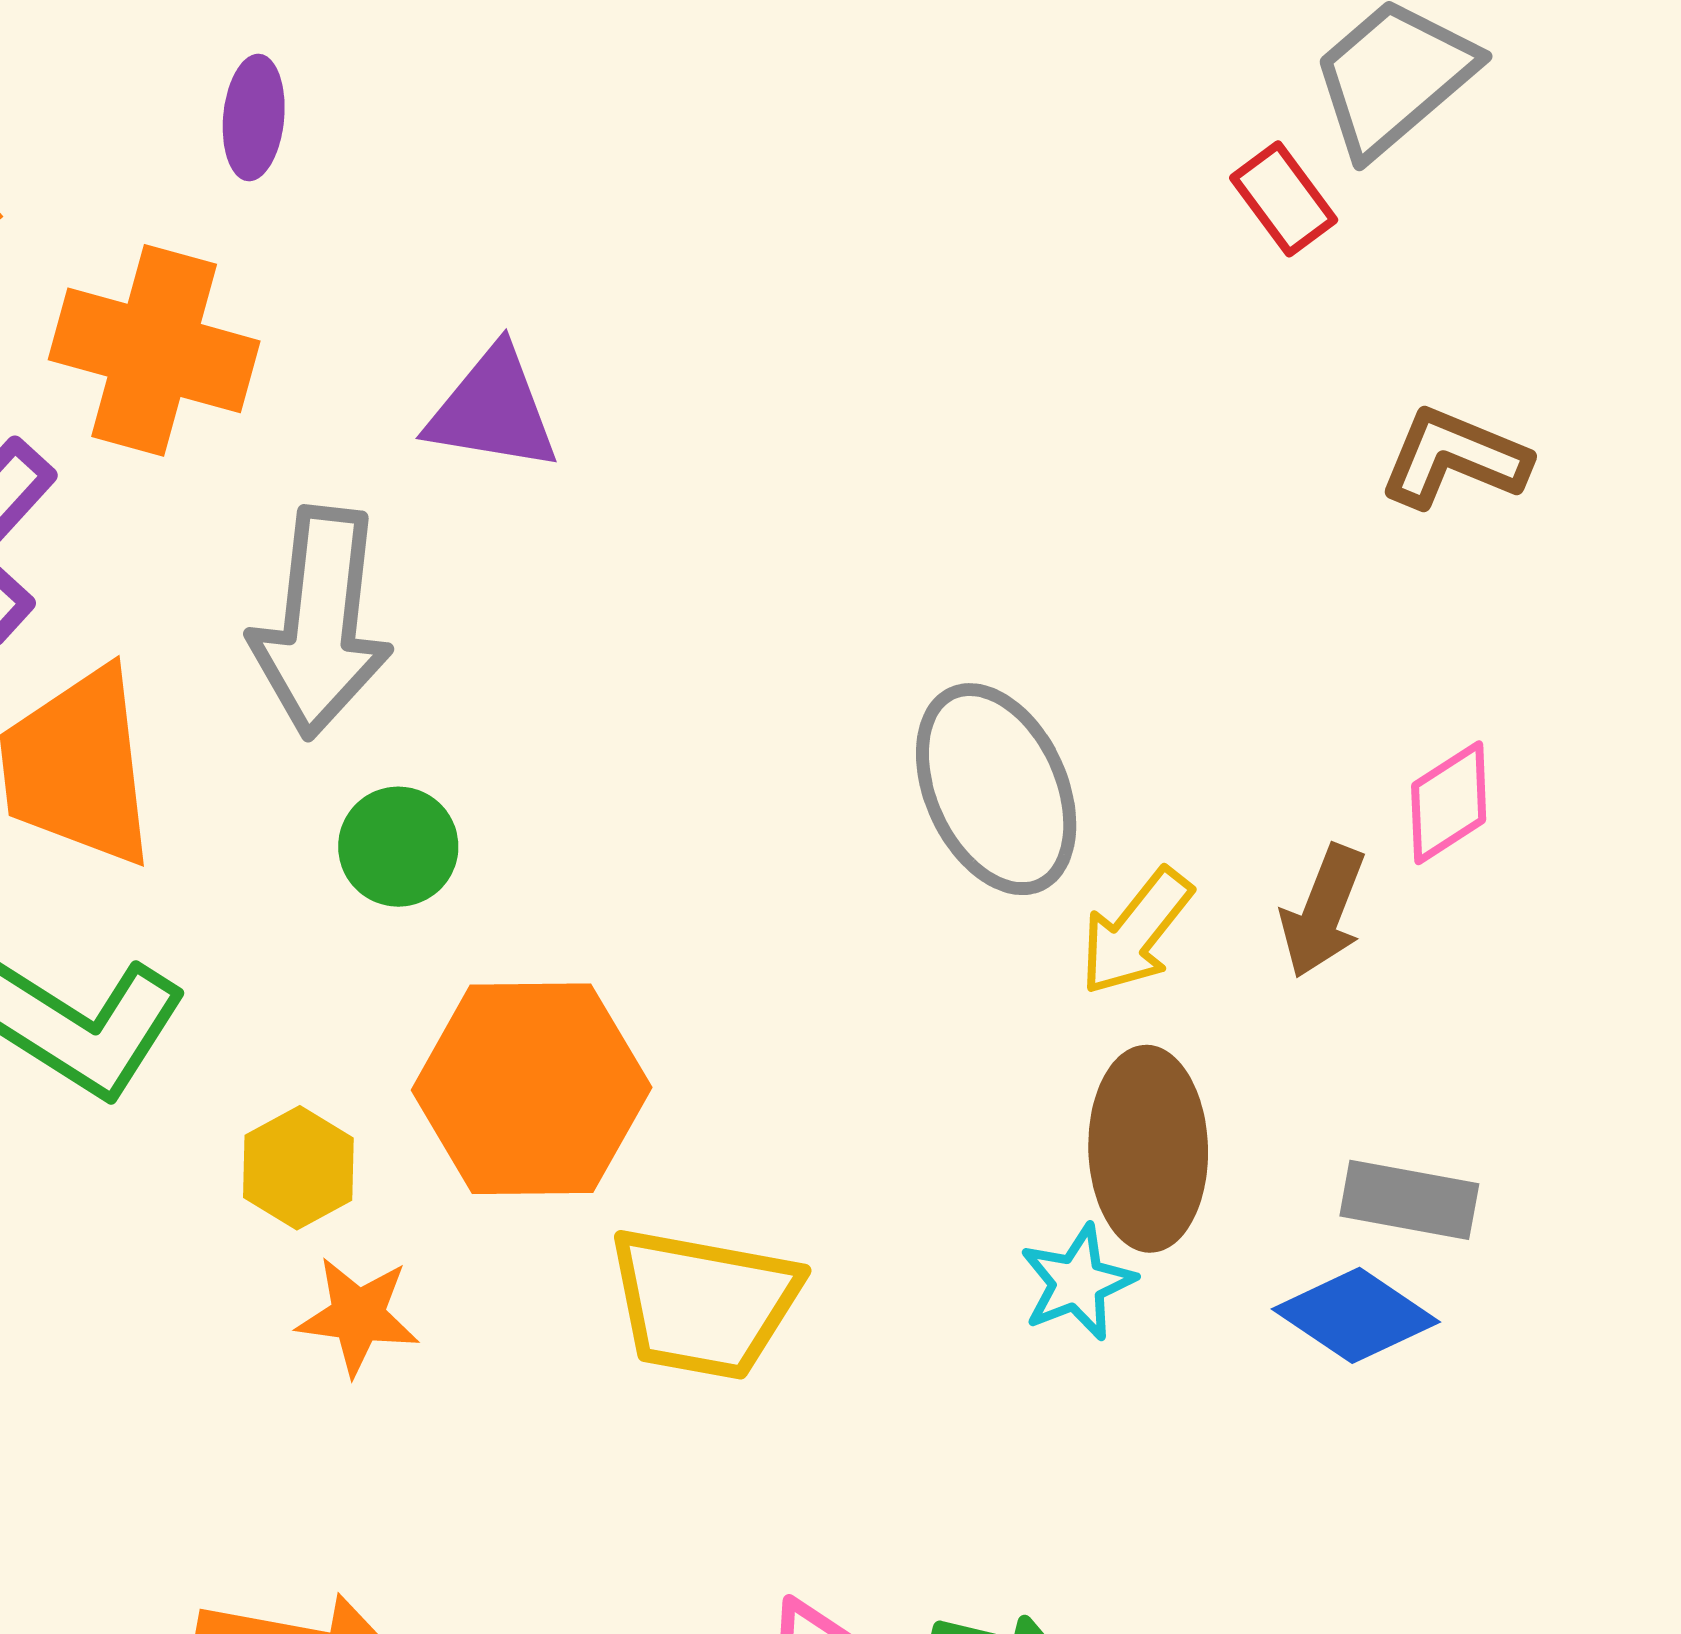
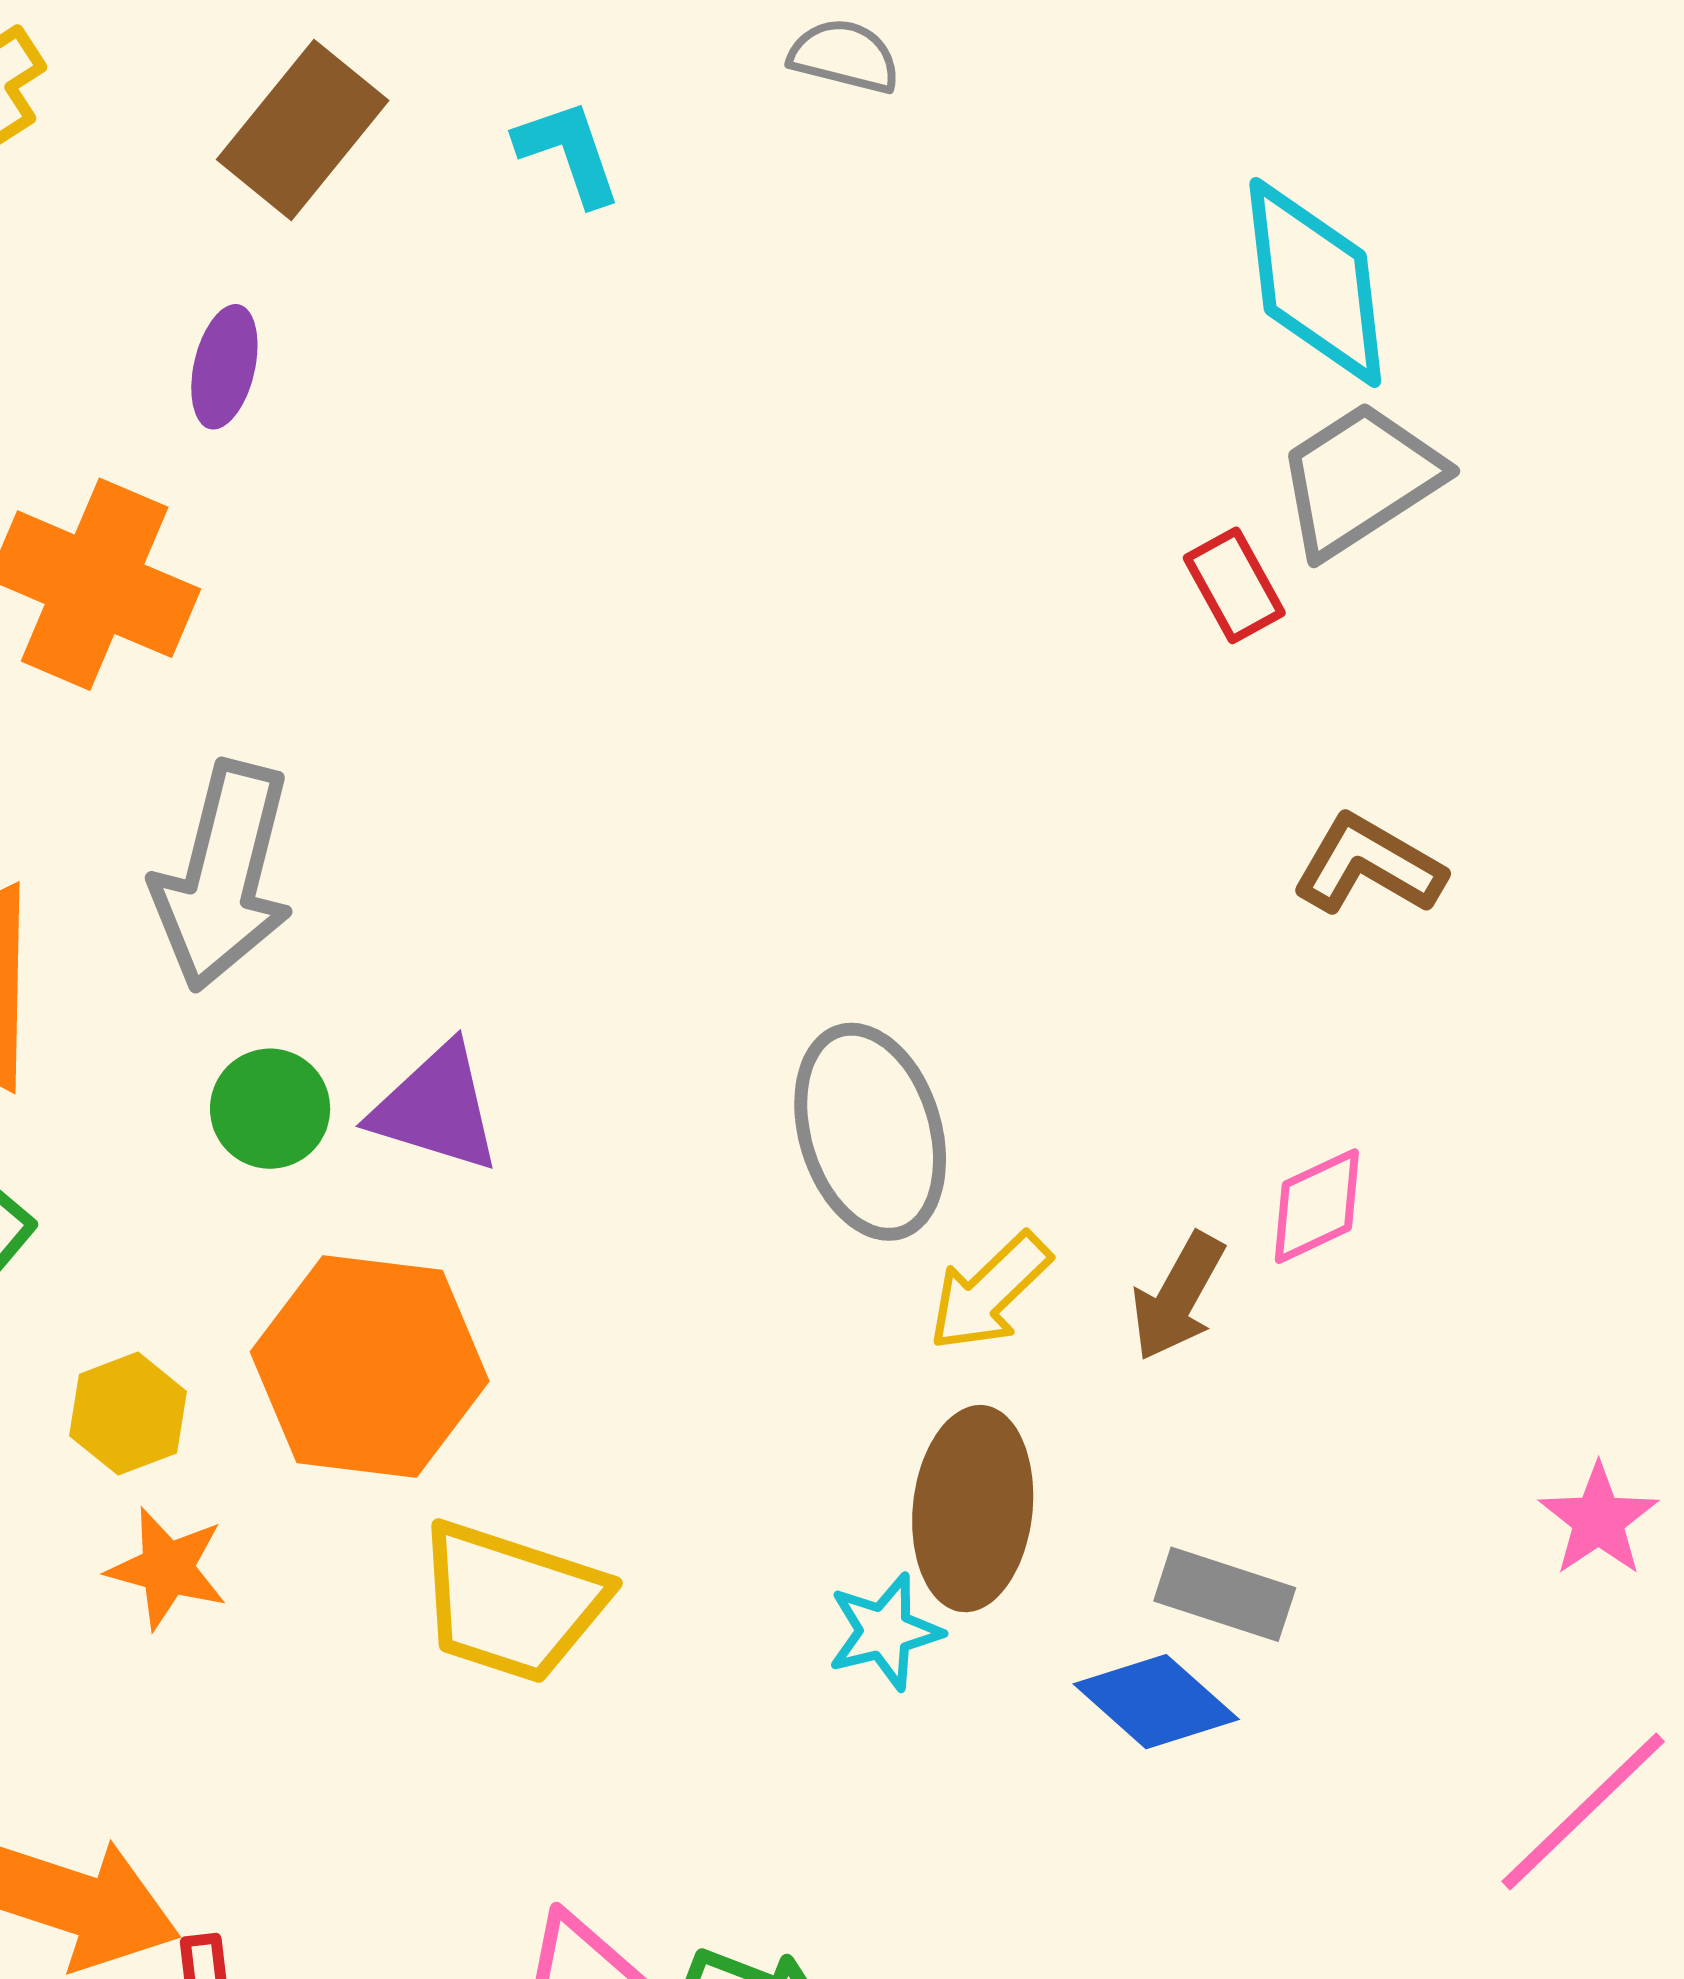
purple triangle: (493, 410) -> (436, 1108), moved

